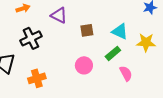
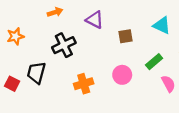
cyan triangle: (120, 31) -> (162, 25), moved
orange cross: (37, 78) -> (84, 84), moved

